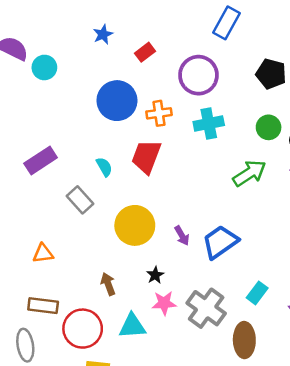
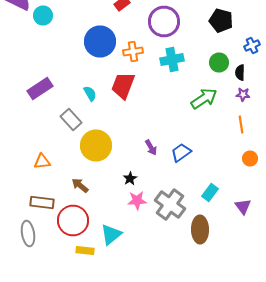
yellow circle: (135, 225) -> (96, 146), moved
blue trapezoid: (220, 242) -> (181, 152), size x0.7
brown arrow: (108, 284) -> (80, 186), moved, turned -30
cyan triangle: (132, 326) -> (111, 234), moved, turned -35

